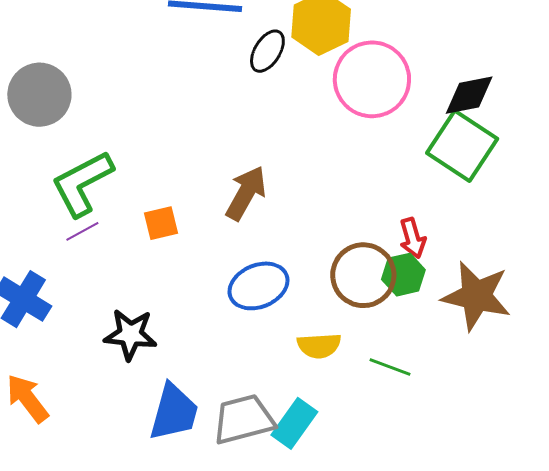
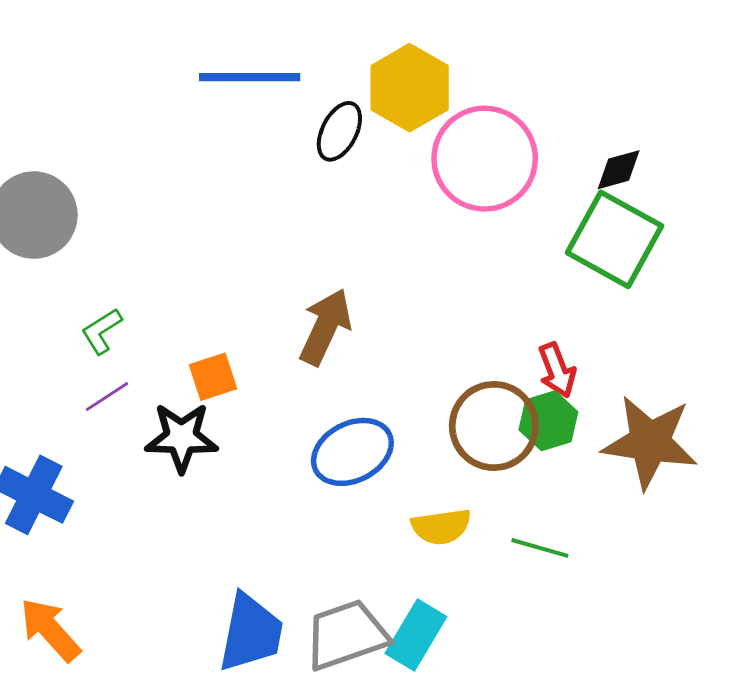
black diamond: (469, 95) -> (619, 170), size x0.7
green L-shape: (82, 183) -> (102, 331), size x0.5
black star: (130, 334) -> (181, 437), moved

